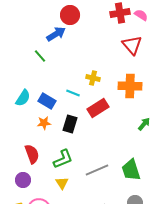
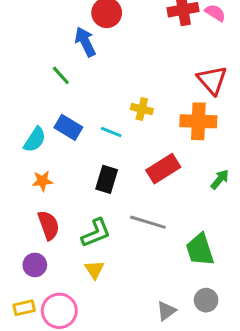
blue arrow: (56, 34) -> (85, 42), turned -84
red triangle: (132, 45) -> (212, 80), moved
blue rectangle: (47, 101) -> (68, 127), moved
red rectangle: (98, 108) -> (163, 169), moved
orange star: (44, 123) -> (42, 181), moved
gray line: (97, 170) -> (148, 222), moved, turned 40

